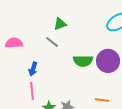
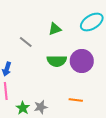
green triangle: (60, 24) -> (55, 29), moved

